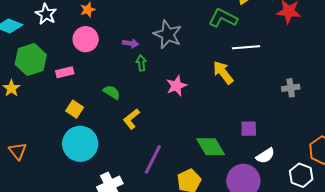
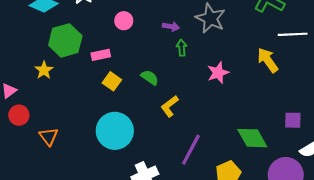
pink circle: (86, 39) -> (124, 21), size x0.7
yellow square: (75, 109) -> (112, 81), moved

